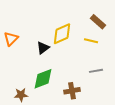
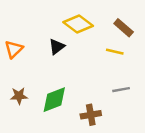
yellow diamond: (62, 34) -> (78, 24), moved, turned 60
black triangle: (43, 48) -> (57, 47), moved
brown star: (21, 95) -> (19, 96), moved

